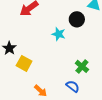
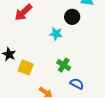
green cross: (82, 66) -> (64, 65), moved

